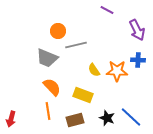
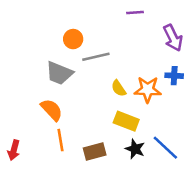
purple line: (107, 10) -> (135, 13), turned -32
orange semicircle: (52, 87) -> (52, 110), moved
yellow rectangle: (83, 95) -> (126, 121), moved

